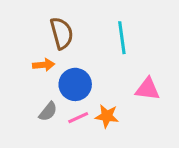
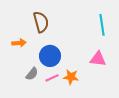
cyan line: (122, 38) -> (102, 25), moved
orange arrow: (44, 65) -> (19, 43), moved

